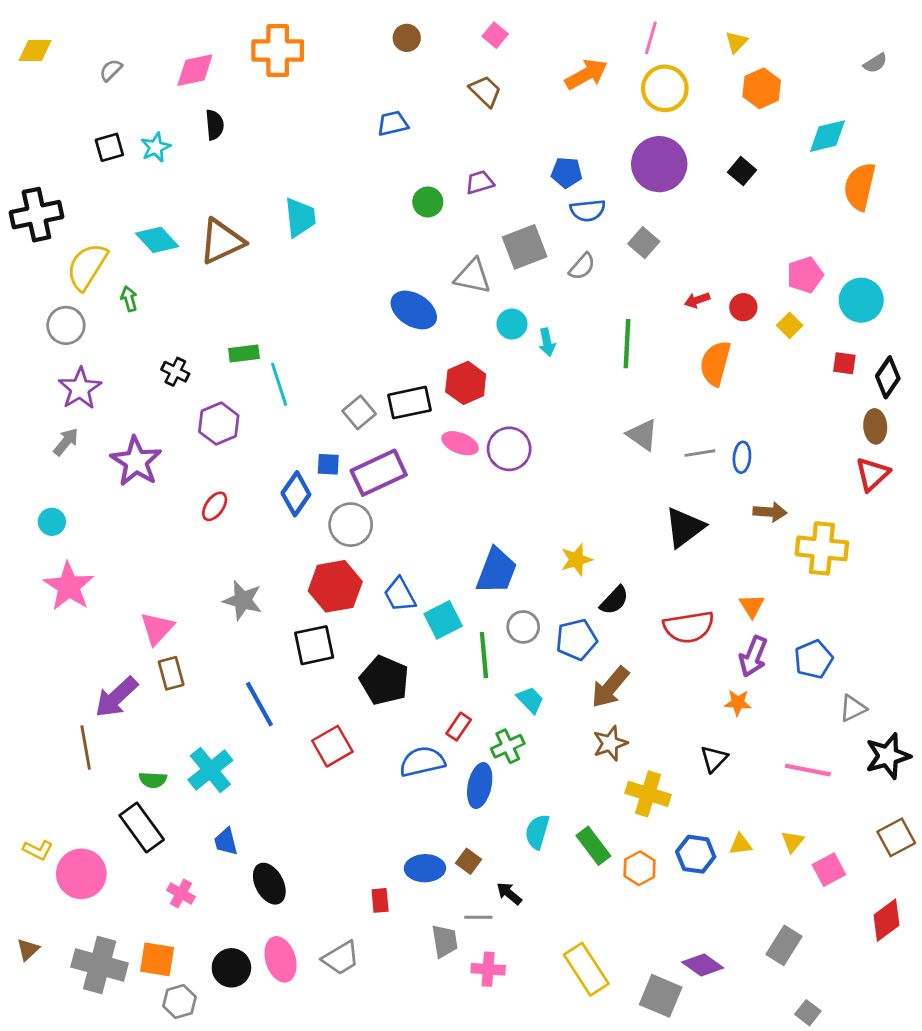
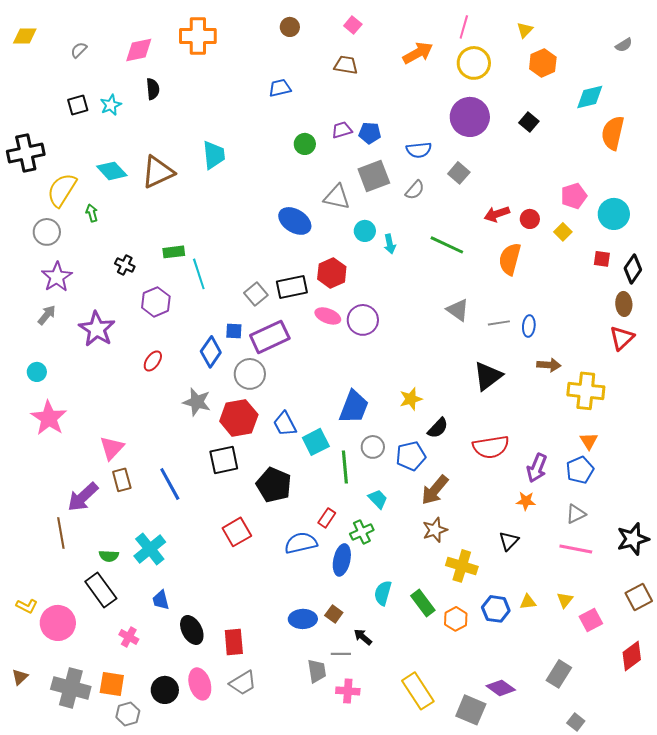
brown trapezoid: (485, 91) -> (346, 65), turned -35
blue pentagon: (567, 173) -> (370, 133), moved
red arrow: (697, 300) -> (497, 214), size x1.4
green line: (627, 344) -> (447, 245), turned -68
gray star: (243, 600) -> (197, 402), moved
orange triangle: (752, 606) -> (589, 441), moved
blue line: (259, 704) -> (170, 484), moved
gray triangle: (853, 708) -> (576, 514), moved
red rectangle: (380, 900) -> (234, 642), moved, size x1.5

